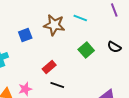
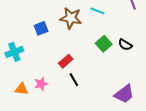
black semicircle: (114, 47) -> (125, 45), moved
black line: (57, 85) -> (74, 80), turned 40

